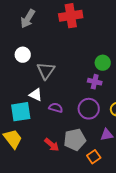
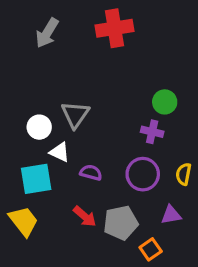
white circle: (23, 55) -> (39, 127), moved
red arrow: (52, 145) -> (85, 216), moved

